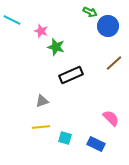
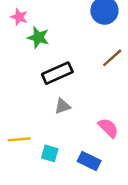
gray triangle: (42, 101) -> (62, 106), moved

